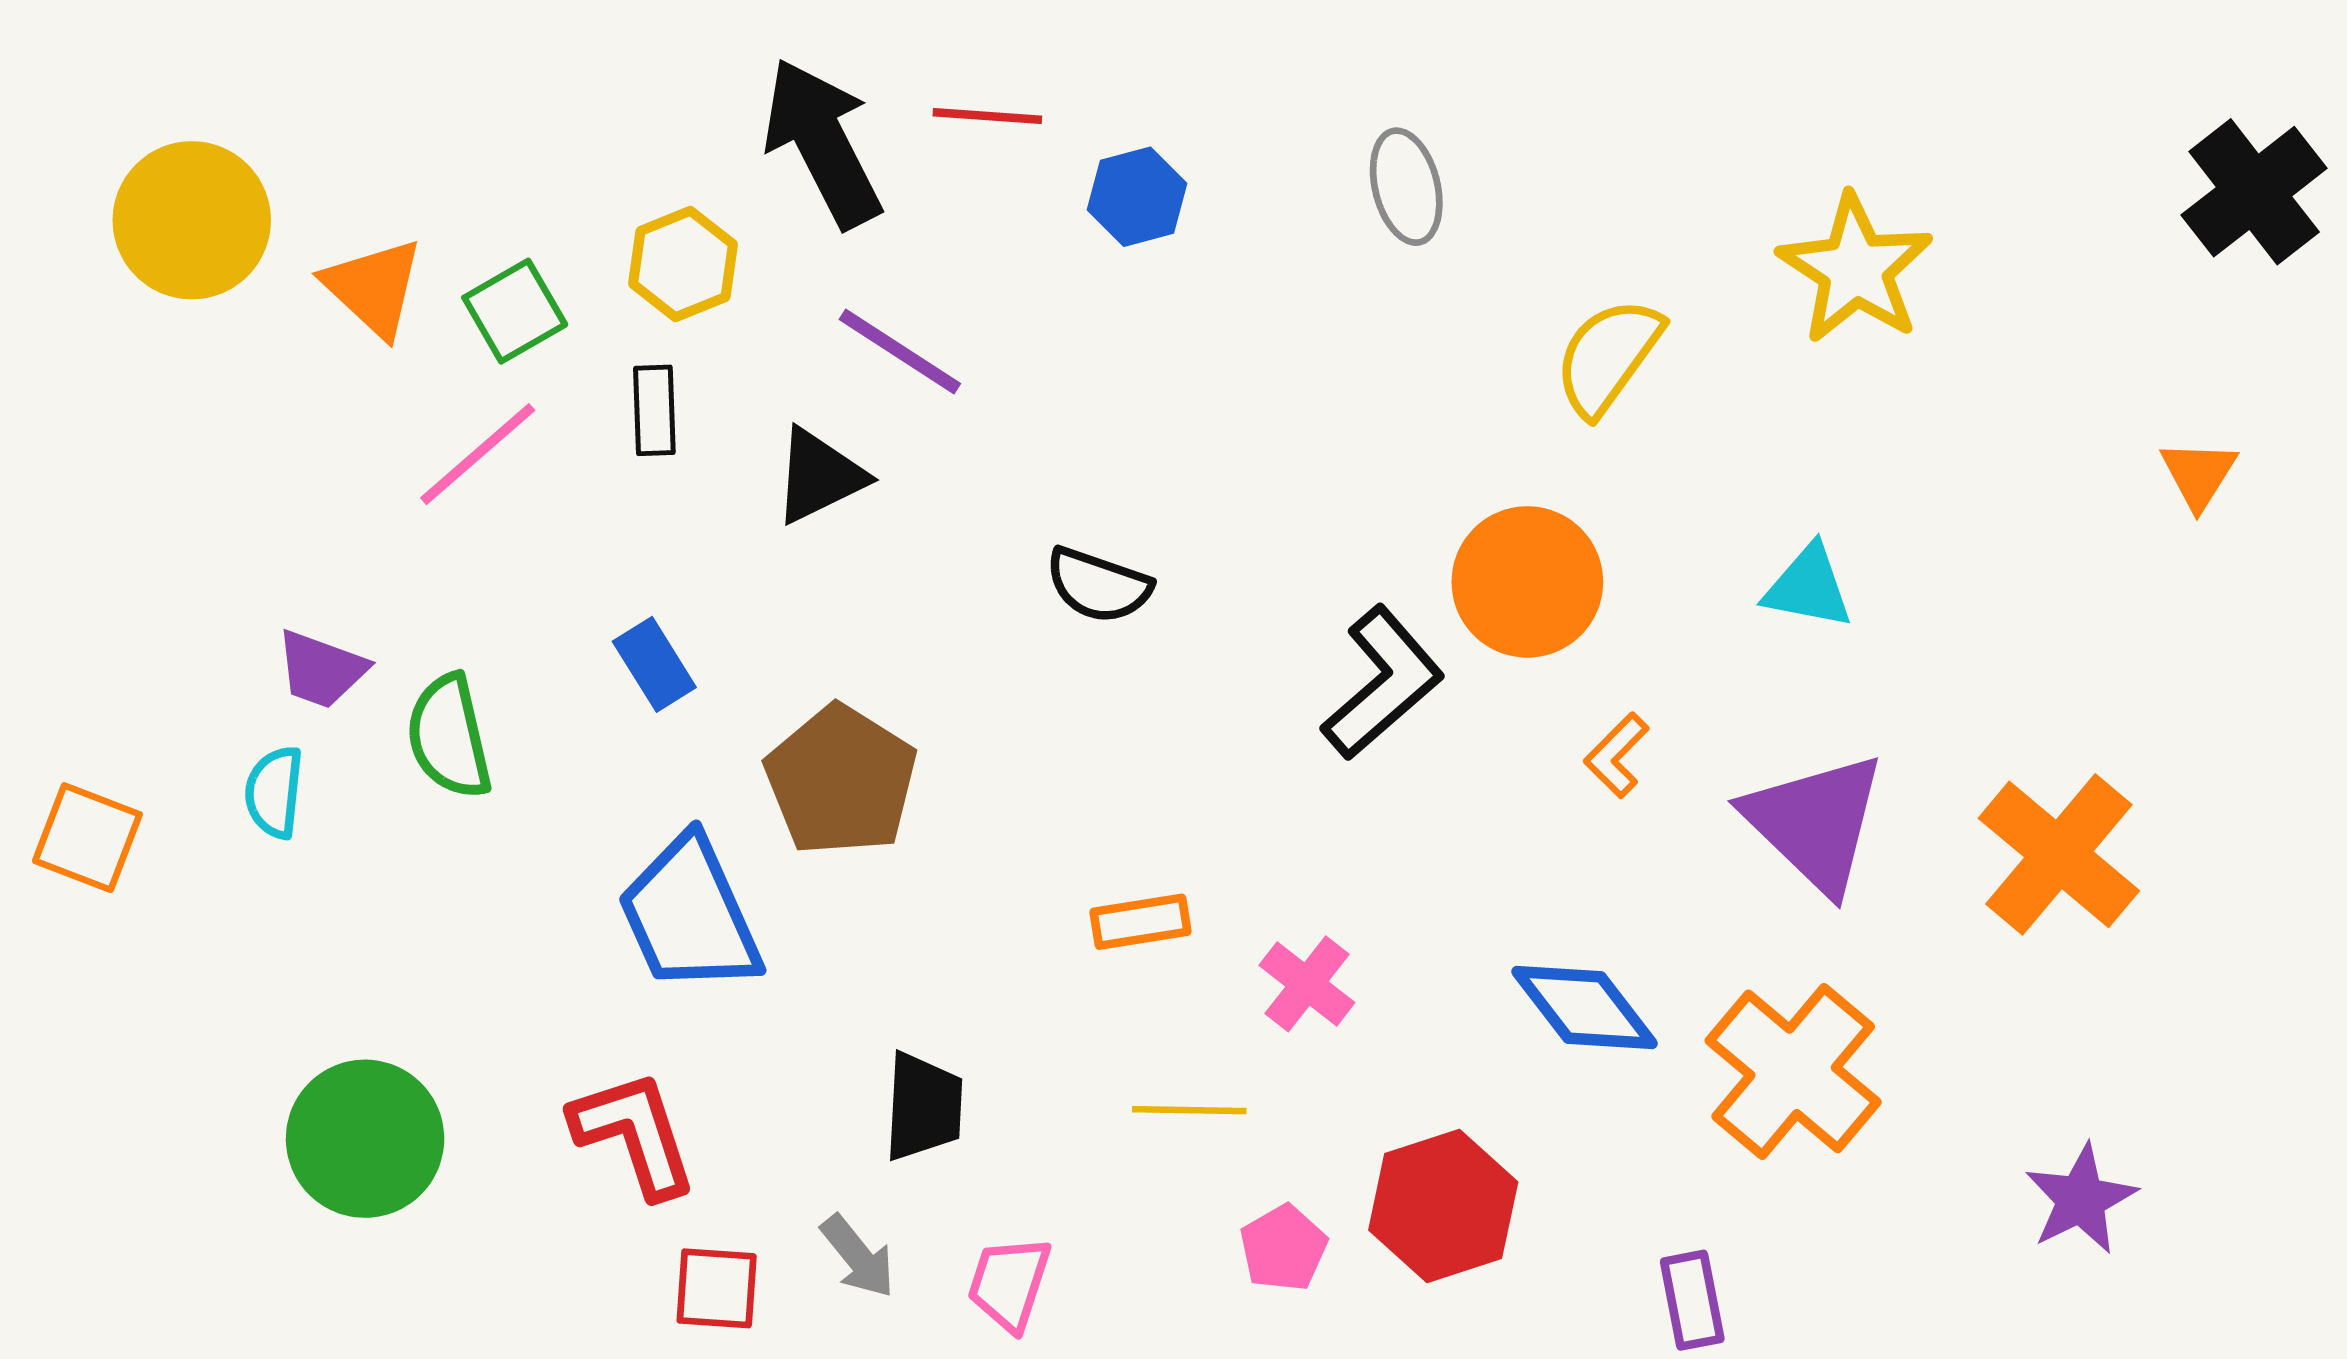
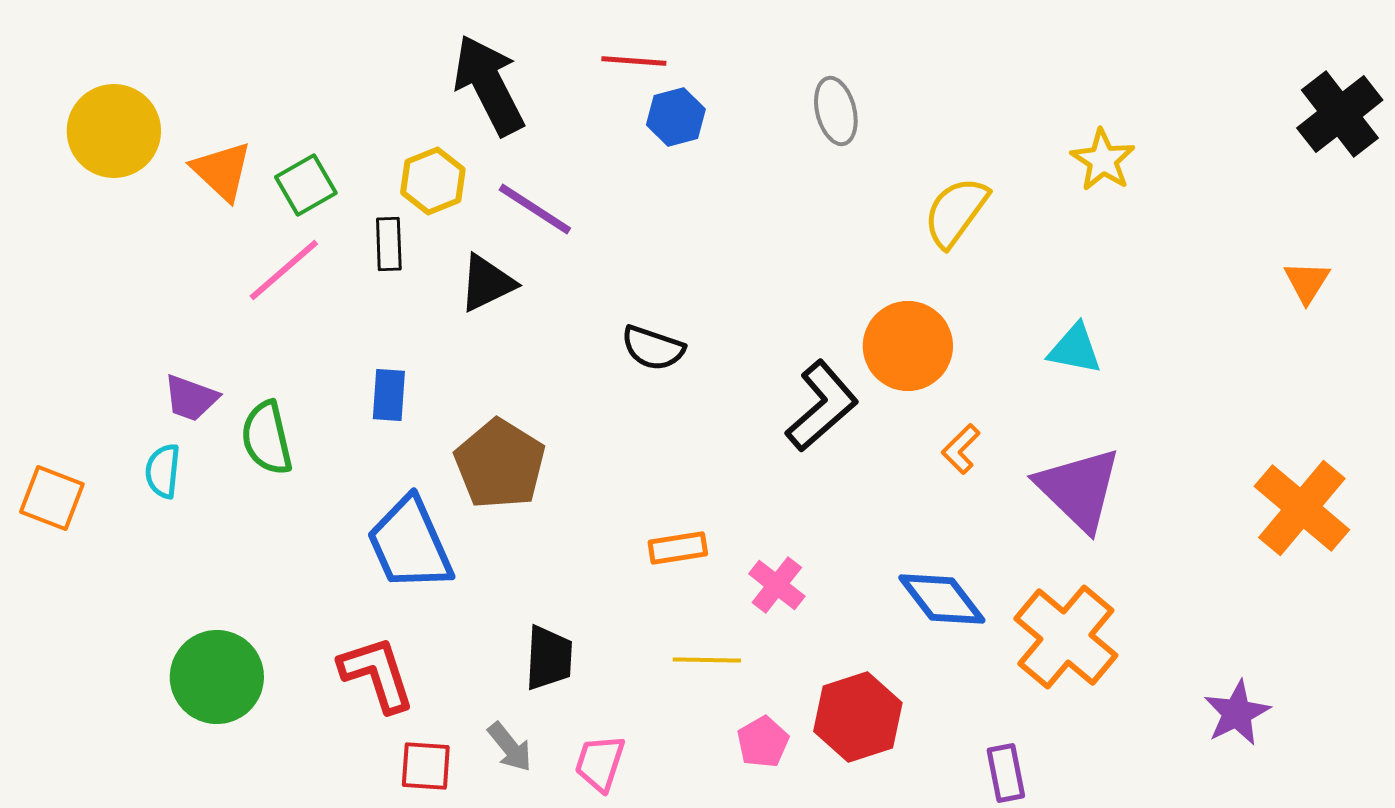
red line: (987, 116) -> (634, 61), moved
yellow hexagon: (683, 264) -> (433, 181), moved
yellow star: (1855, 269) -> (1103, 160), size x0.7
blue rectangle: (654, 664) -> (389, 395), turned 36
orange cross: (2059, 854) -> (1302, 508), moved

